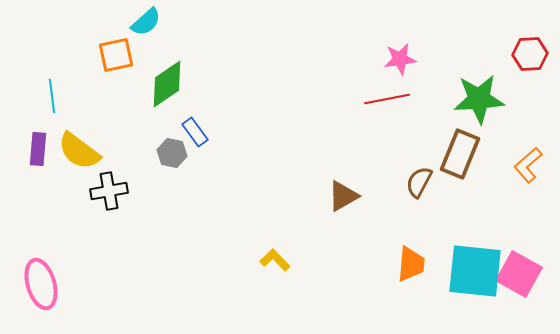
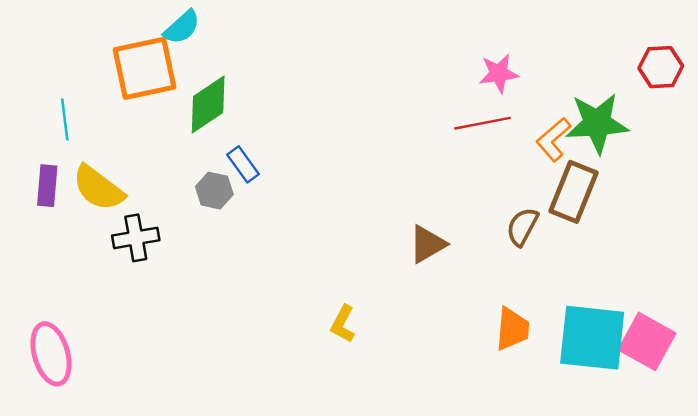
orange square: (116, 55) -> (145, 68), size x1.5
orange L-shape: (528, 165) -> (553, 139), moved
yellow L-shape: (275, 260) -> (343, 324), turned -108

